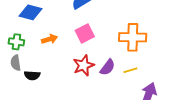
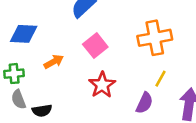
purple semicircle: (107, 67) -> (144, 103), moved
yellow line: (130, 70) -> (161, 79), turned -32

